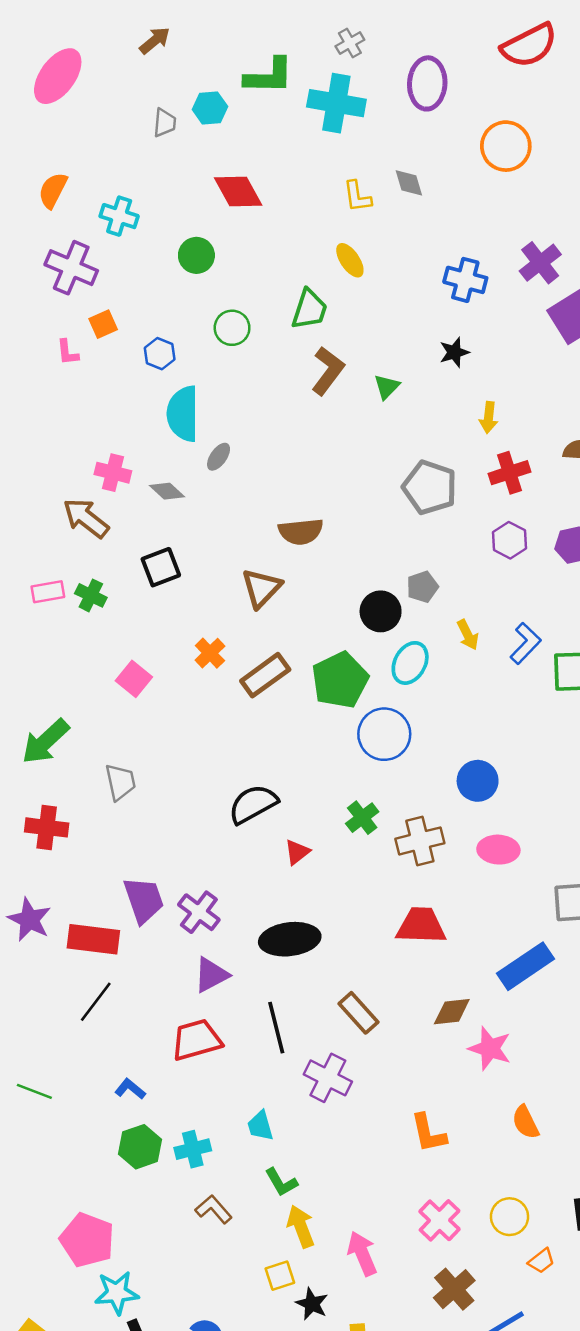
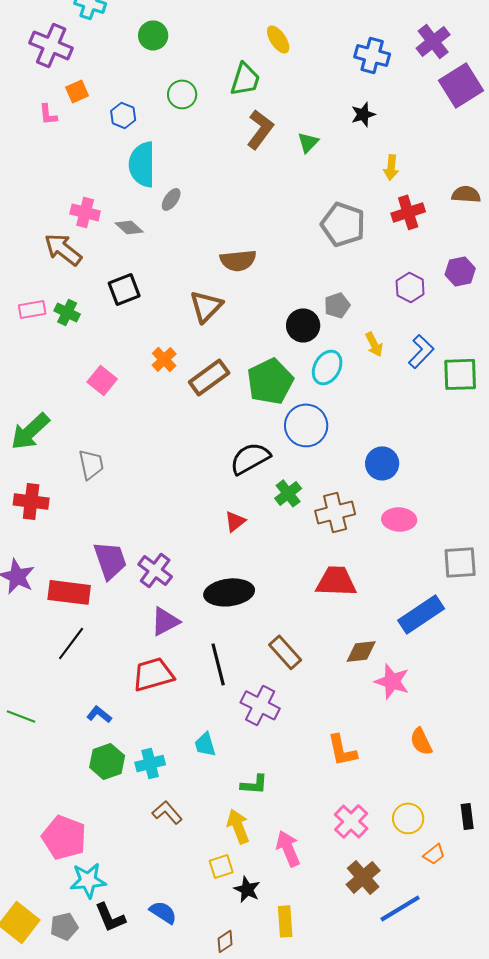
purple hexagon: (510, 540) -> (410, 287), moved
black semicircle: (253, 804) -> (250, 458), moved
green L-shape: (281, 1182) -> (254, 784), moved, turned -56

